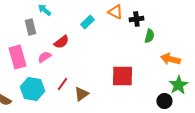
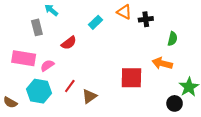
green semicircle: (149, 36) -> (172, 39), moved
pink rectangle: (17, 57) -> (24, 58), turned -65
pink semicircle: (44, 57) -> (47, 65), moved
orange arrow: (170, 59) -> (162, 63), moved

